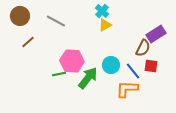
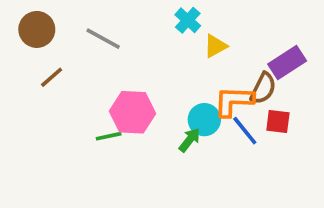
yellow triangle: (105, 25) -> (215, 46), moved
green arrow: (88, 78) -> (190, 140), moved, size x0.6
orange L-shape: (127, 89) -> (234, 101), moved

